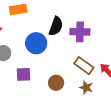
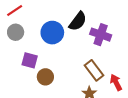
brown circle: (56, 83) -> (45, 77), moved

